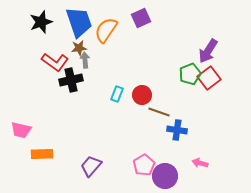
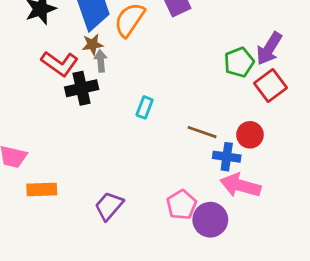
green pentagon: (190, 74) -> (239, 62), moved
red circle: (142, 95) -> (250, 135), moved
pink arrow: (200, 163) -> (240, 185), moved, size x1.8

